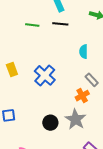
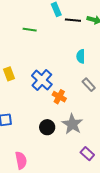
black line: (60, 24) -> (73, 20), moved
orange cross: (82, 96) -> (59, 97), moved, turned -32

